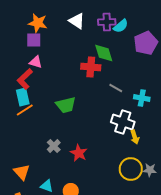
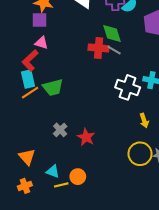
gray line: (116, 88) -> (114, 50), moved
green trapezoid: (66, 105) -> (53, 87), moved
white cross: (123, 122) -> (128, 87), moved

